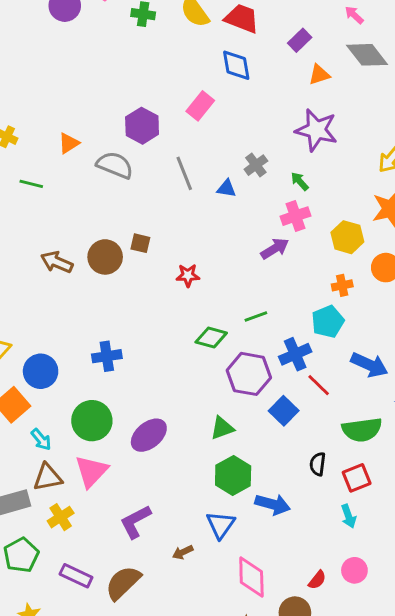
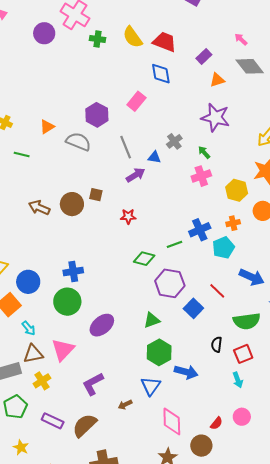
purple arrow: (275, 249) -> (136, 175), moved
blue cross: (295, 354) -> (200, 230), moved
green circle: (92, 421) -> (67, 302), moved

